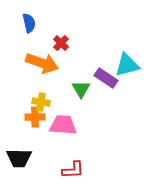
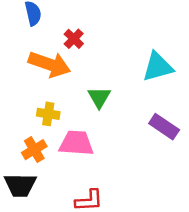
purple rectangle: (106, 78) -> (164, 127), moved
orange cross: (35, 117) -> (34, 150), moved, turned -30

